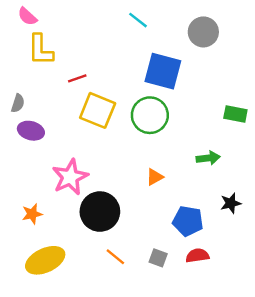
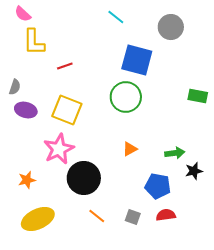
yellow square: (98, 110) -> (67, 110), moved
green arrow: (208, 158) -> (175, 153), moved

